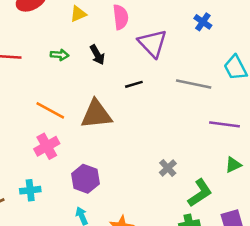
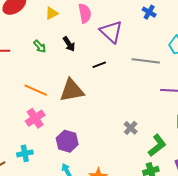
green arrow: (60, 55) -> (40, 46), turned 48

